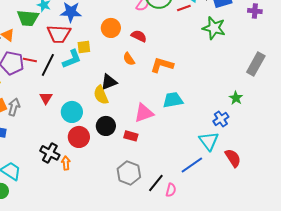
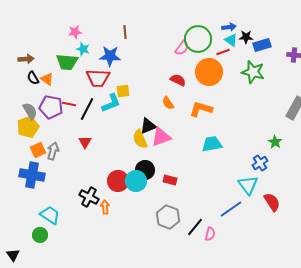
orange circle: (111, 28) -> (209, 72), moved, size x1.4
cyan circle: (72, 112) -> (136, 181), moved
pink triangle: (144, 113) -> (161, 137), moved

